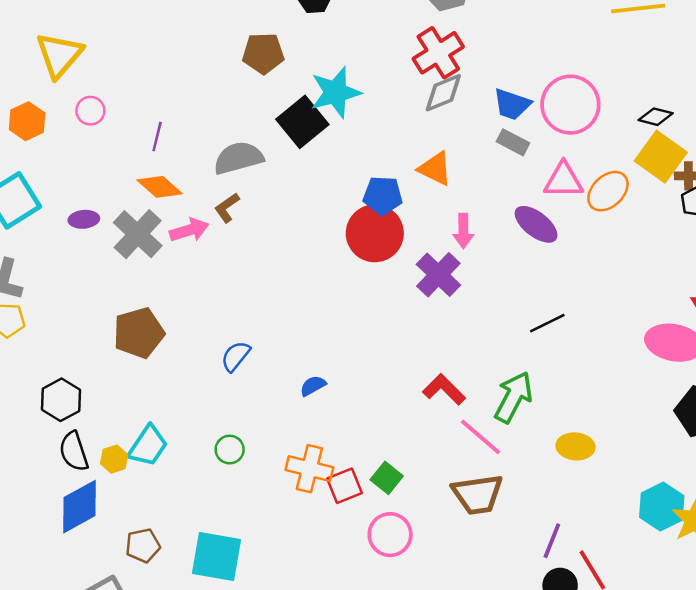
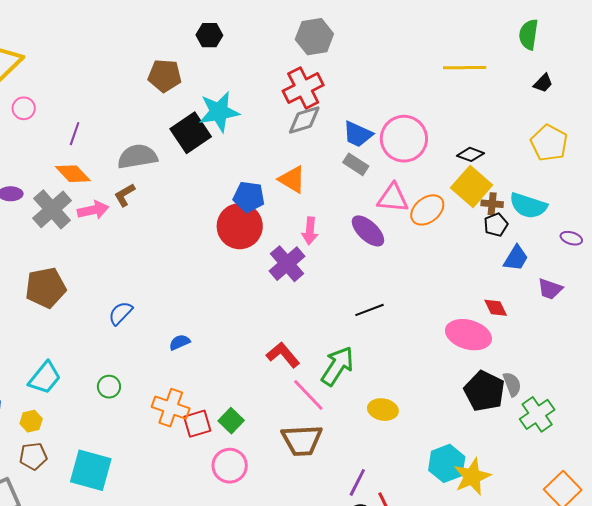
yellow hexagon: (114, 459) -> (31, 421), moved

